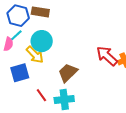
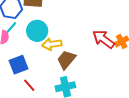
yellow arrow: (35, 55) -> (52, 44), moved, turned 132
red line: (41, 95) -> (29, 85), moved

